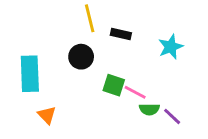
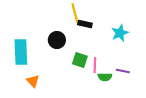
yellow line: (90, 18) -> (75, 13), moved
pink line: (135, 92) -> (95, 65), turned 63
purple line: (172, 116) -> (123, 71), moved, turned -32

